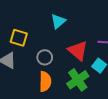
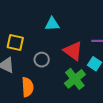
cyan triangle: (58, 21) -> (52, 24), turned 42
orange semicircle: (45, 81) -> (28, 87), moved

